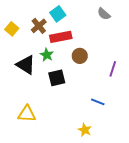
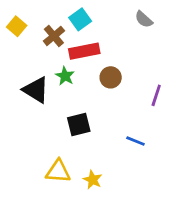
yellow square: (12, 29) -> (17, 26), moved
black square: (57, 78) -> (79, 124), moved
yellow triangle: (27, 114) -> (58, 171), moved
yellow star: (85, 130) -> (93, 180), moved

